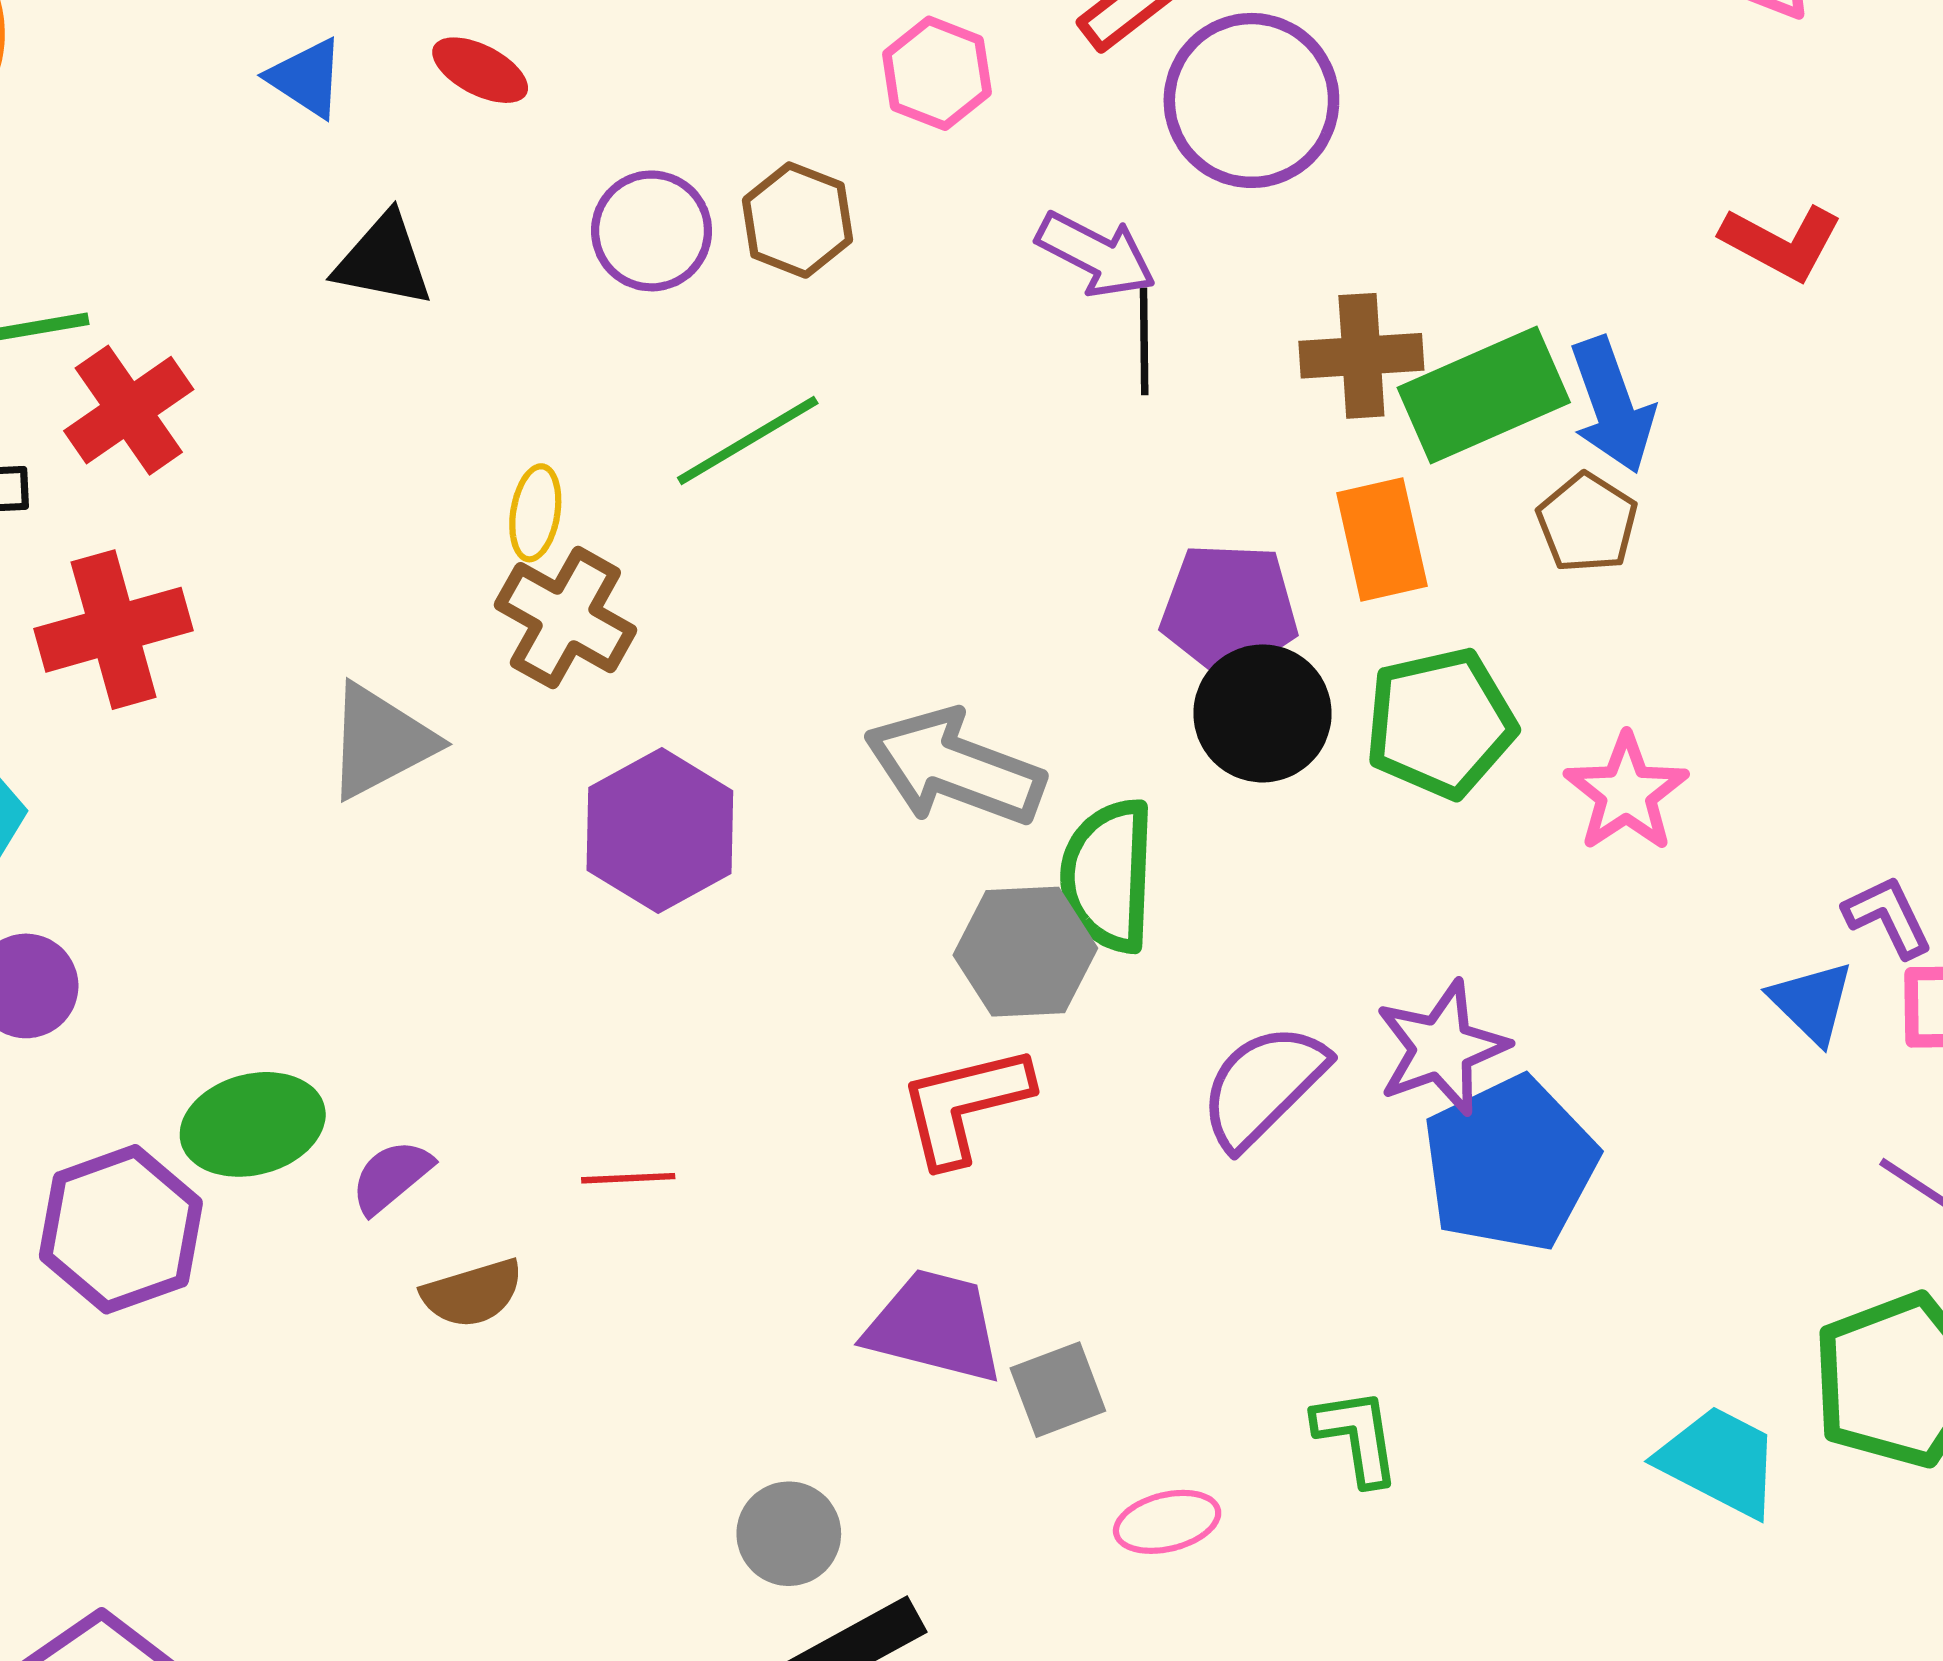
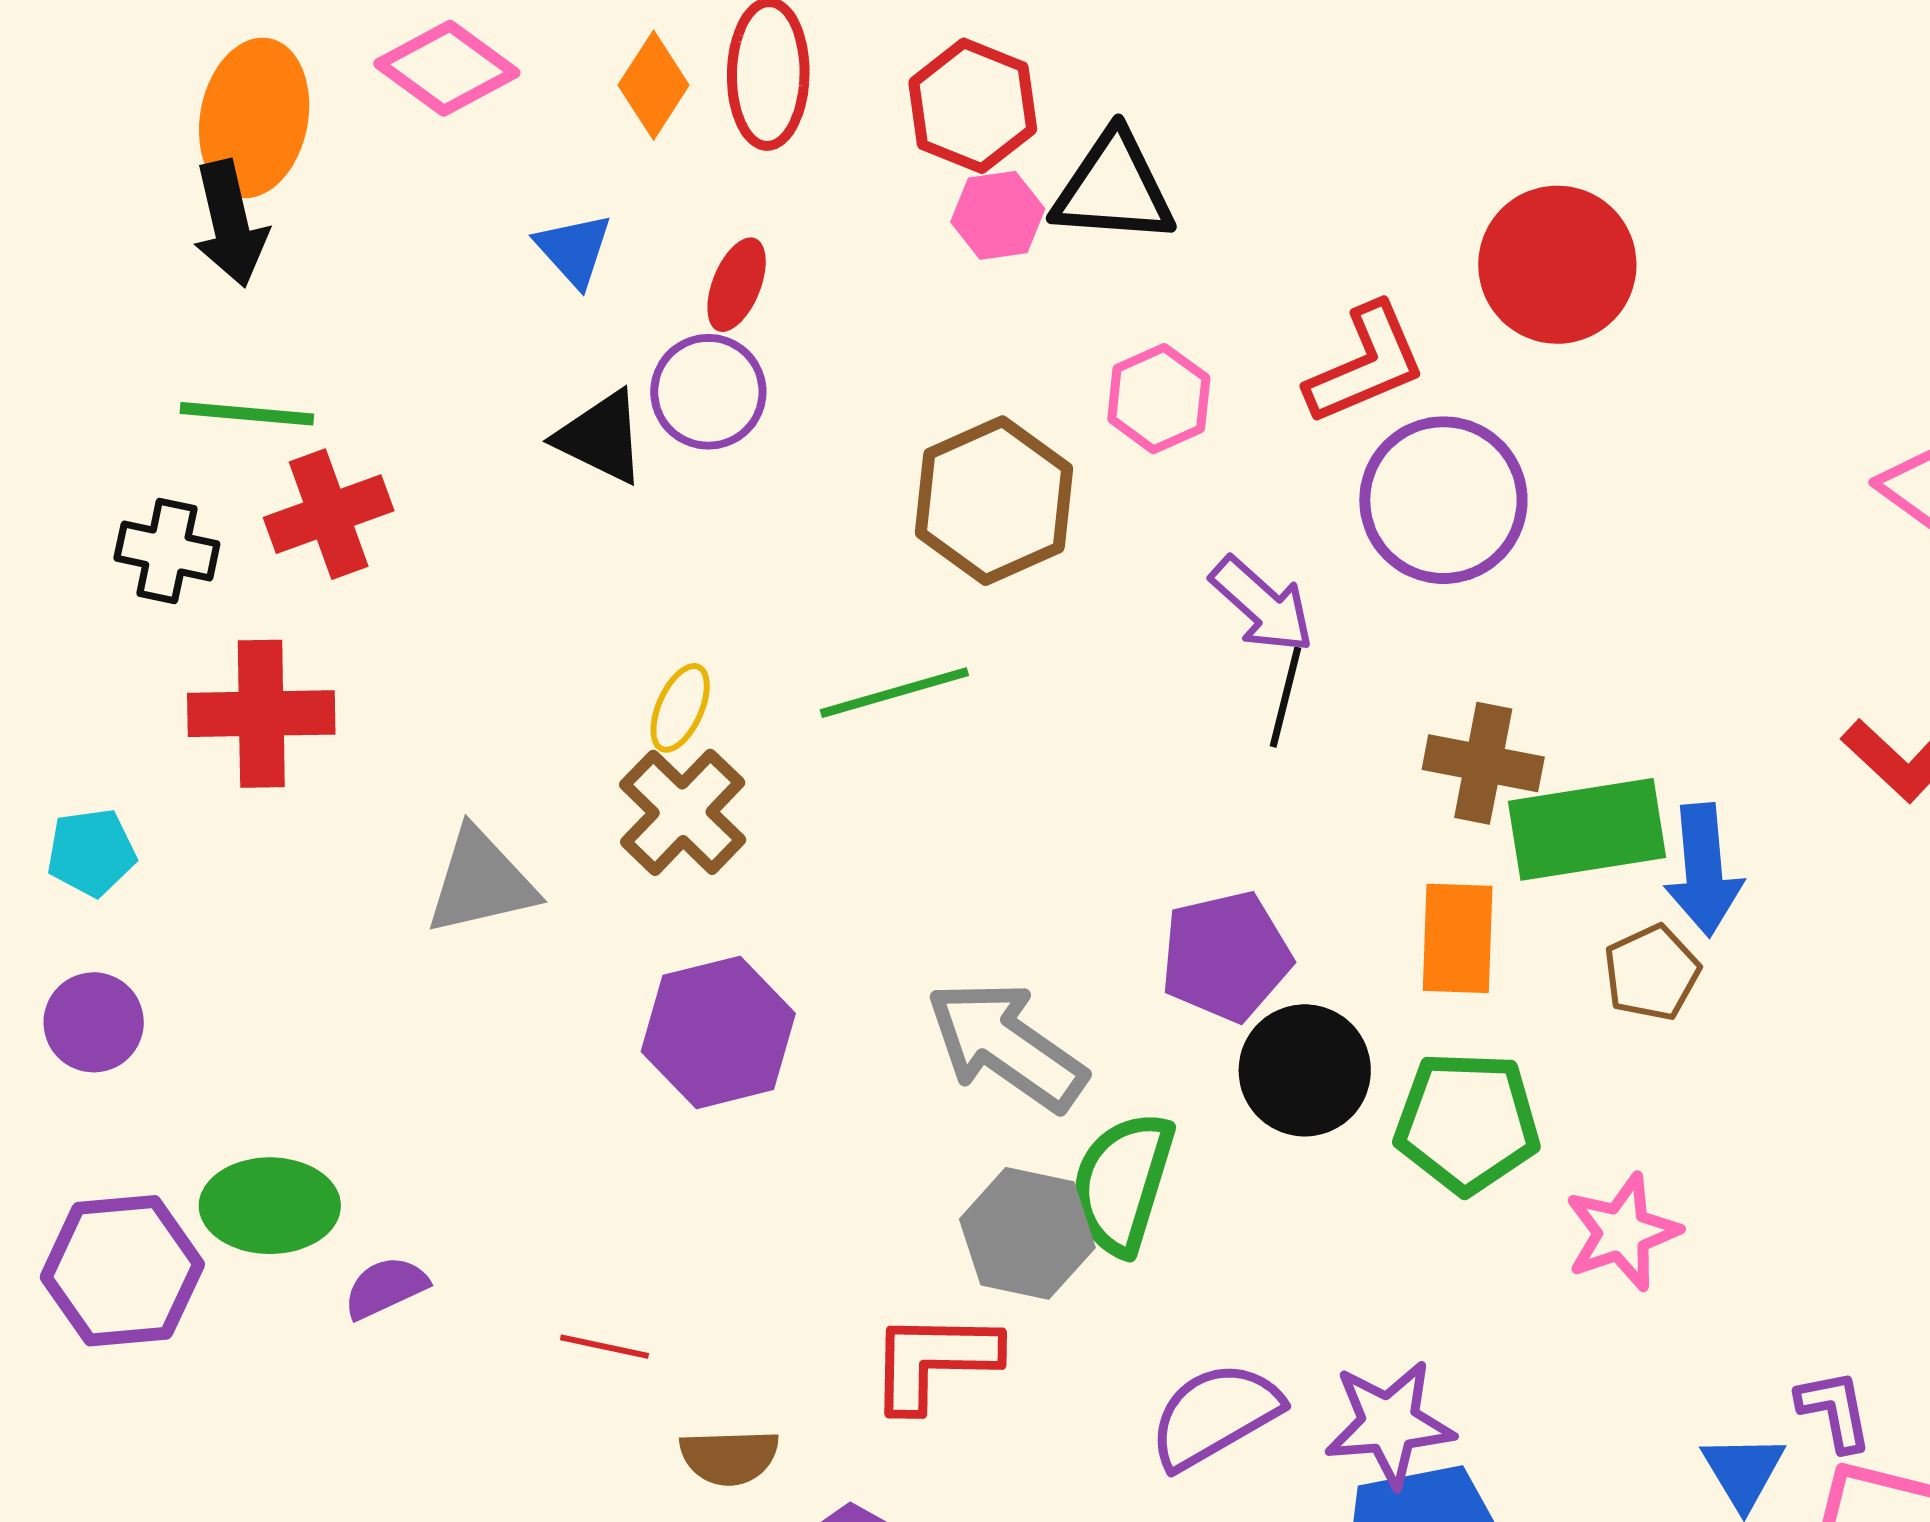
red ellipse: (480, 70) -> (737, 285), turned 70
brown hexagon: (797, 220) -> (994, 501), size x1.5
purple circle: (652, 231) -> (708, 392), moved
purple pentagon: (1229, 610) -> (1226, 956), moved, turned -30
brown semicircle: (472, 1293) -> (729, 1457), moved

